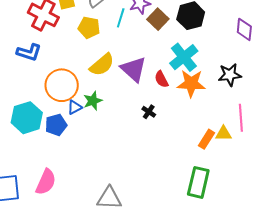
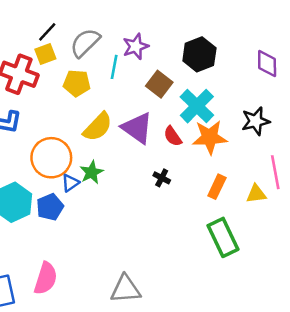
brown square: (158, 19) -> (159, 84), moved
orange rectangle: (206, 139) -> (217, 187), moved
green rectangle: (198, 182) -> (223, 237), moved, turned -32

